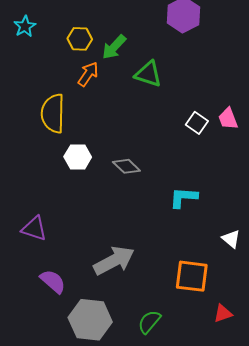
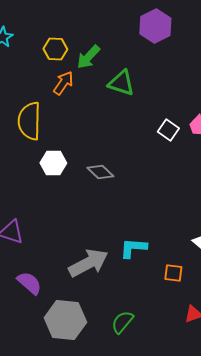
cyan L-shape: (183, 197) -> (133, 248), moved
orange square: (192, 276) -> (173, 273), moved, size x0.6

